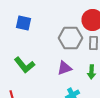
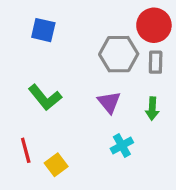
purple triangle: (64, 68) -> (109, 102), turned -49

